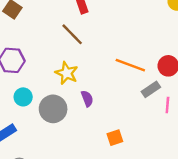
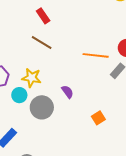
yellow star: (67, 73) -> (32, 78), moved
cyan circle: (23, 97) -> (19, 95), moved

